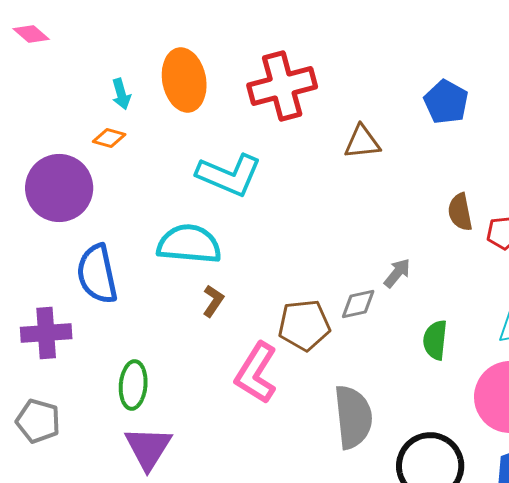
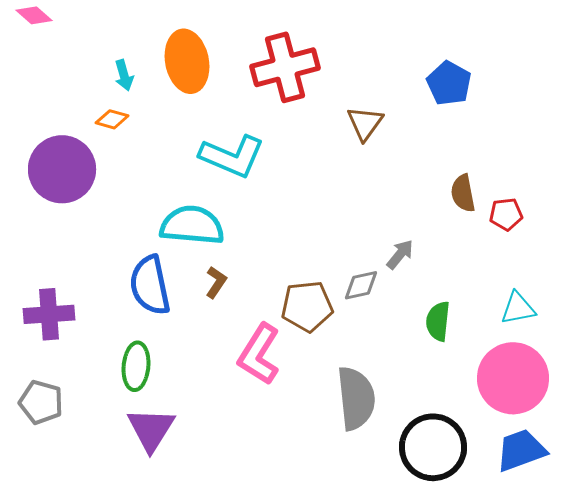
brown triangle: (362, 142) -> (365, 123), turned -48
blue semicircle: (97, 274) -> (150, 285), moved

